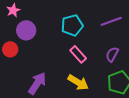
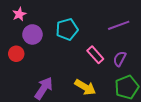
cyan pentagon: (72, 25) -> (67, 29), moved
pink rectangle: (78, 54) -> (95, 55), moved

